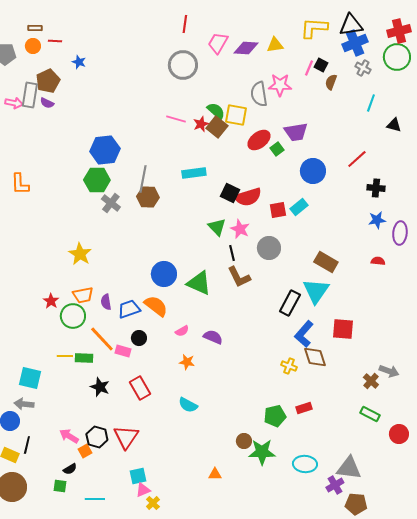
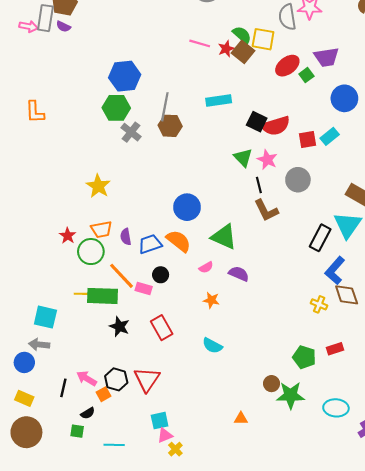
green triangle: (199, 283) -> (224, 237), moved
green rectangle: (84, 358) -> (102, 296), size x1.6
green pentagon: (275, 416) -> (304, 357), turned 30
black line: (27, 445) -> (63, 388), moved

